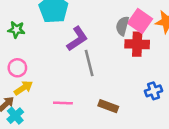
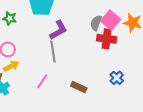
gray line: (89, 63) -> (53, 52), moved
blue cross: (154, 91) -> (117, 78), turned -32
pink line: (63, 103) -> (42, 81), turned -63

